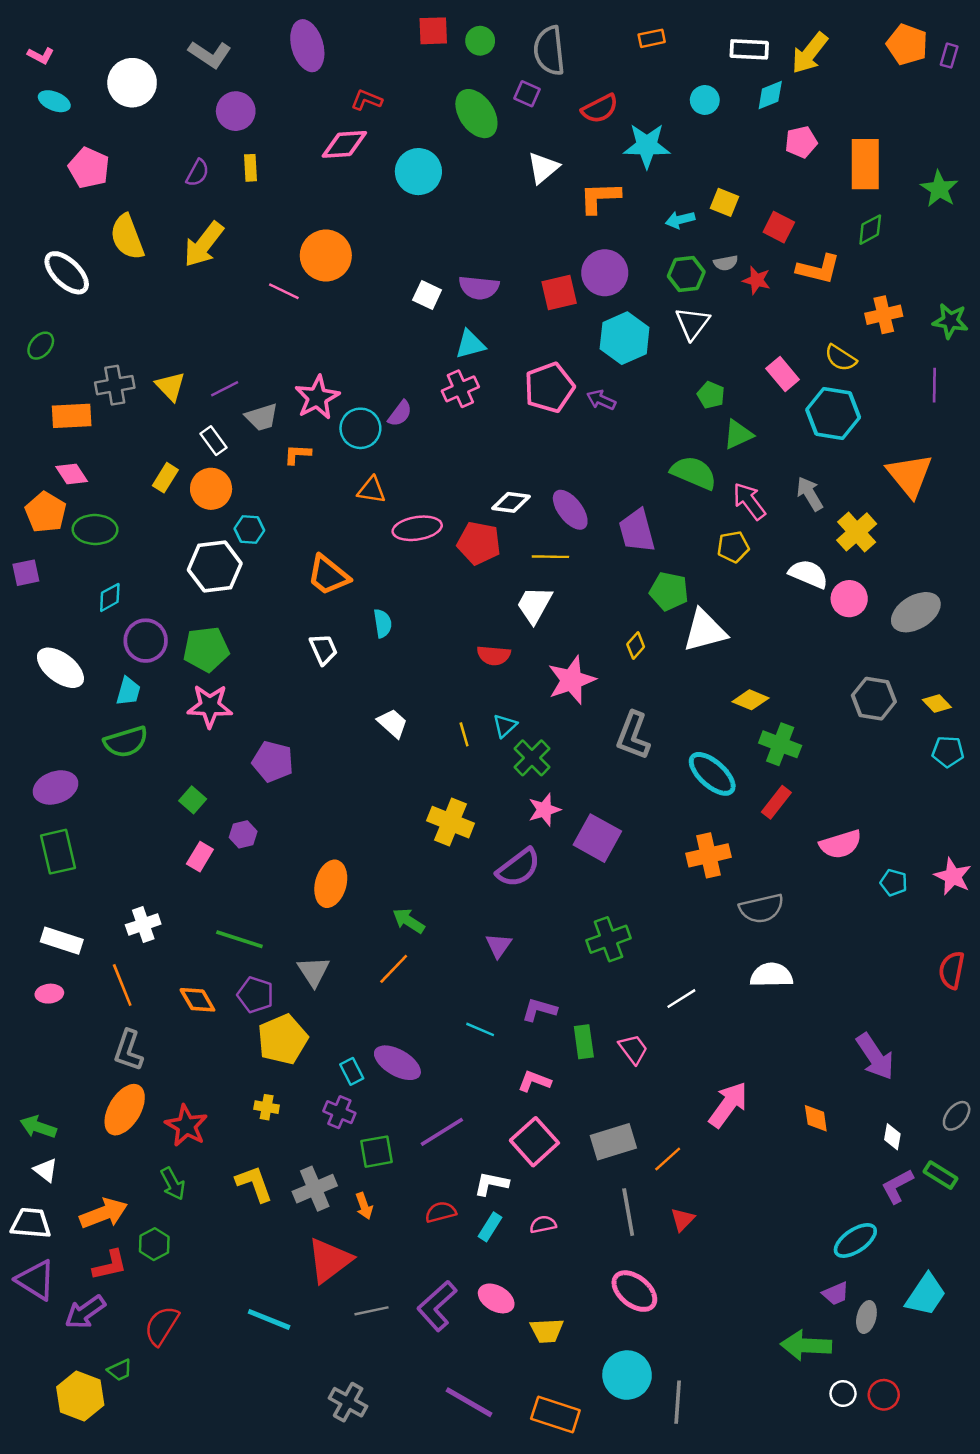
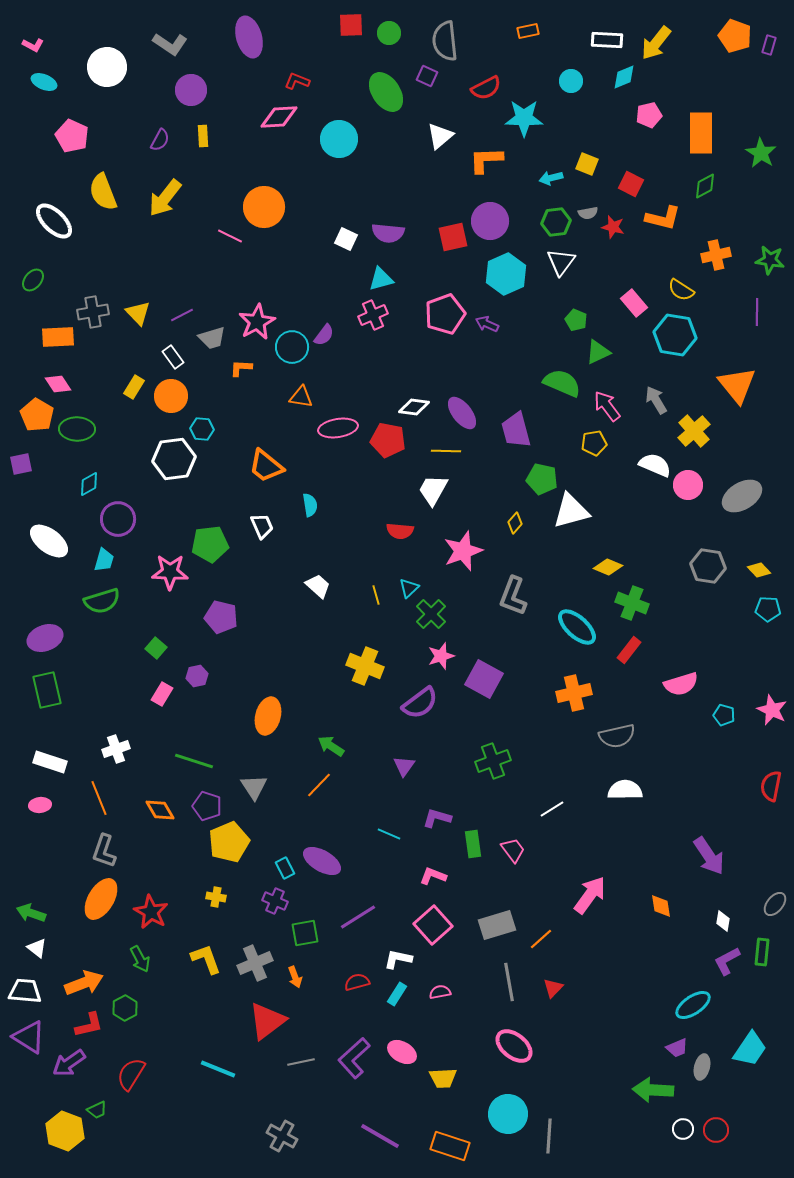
green pentagon: (206, 649) -> (210, 544), moved
green rectangle: (941, 1175) -> (762, 952), turned 64

